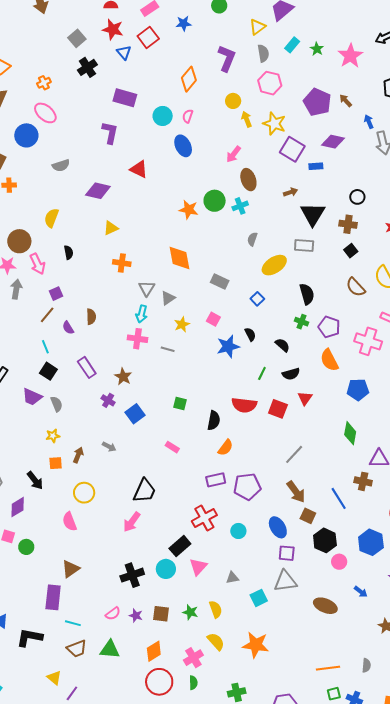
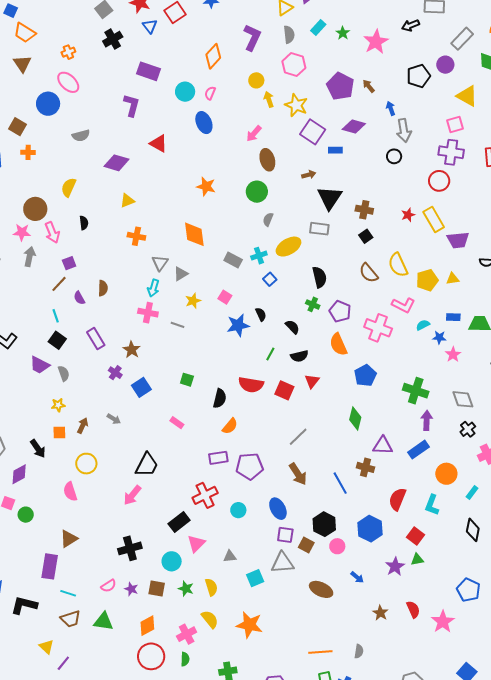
black circle: (357, 197) -> (394, 156), moved
green circle: (215, 201) -> (257, 192), moved
cyan cross: (240, 206) -> (259, 256), moved
blue pentagon: (358, 390) -> (365, 375), turned -30
brown square: (308, 516) -> (306, 545), moved
cyan circle: (166, 569) -> (172, 561), moved

